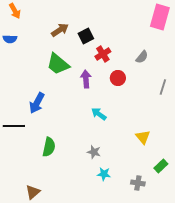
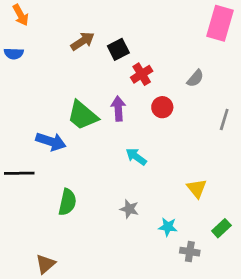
green trapezoid: (58, 64) -> (83, 115), moved
blue arrow: (37, 103) -> (51, 142), turned -100
cyan star: (104, 174) -> (168, 227), moved

